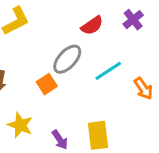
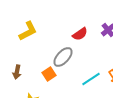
cyan line: (108, 71) -> (91, 79), moved

